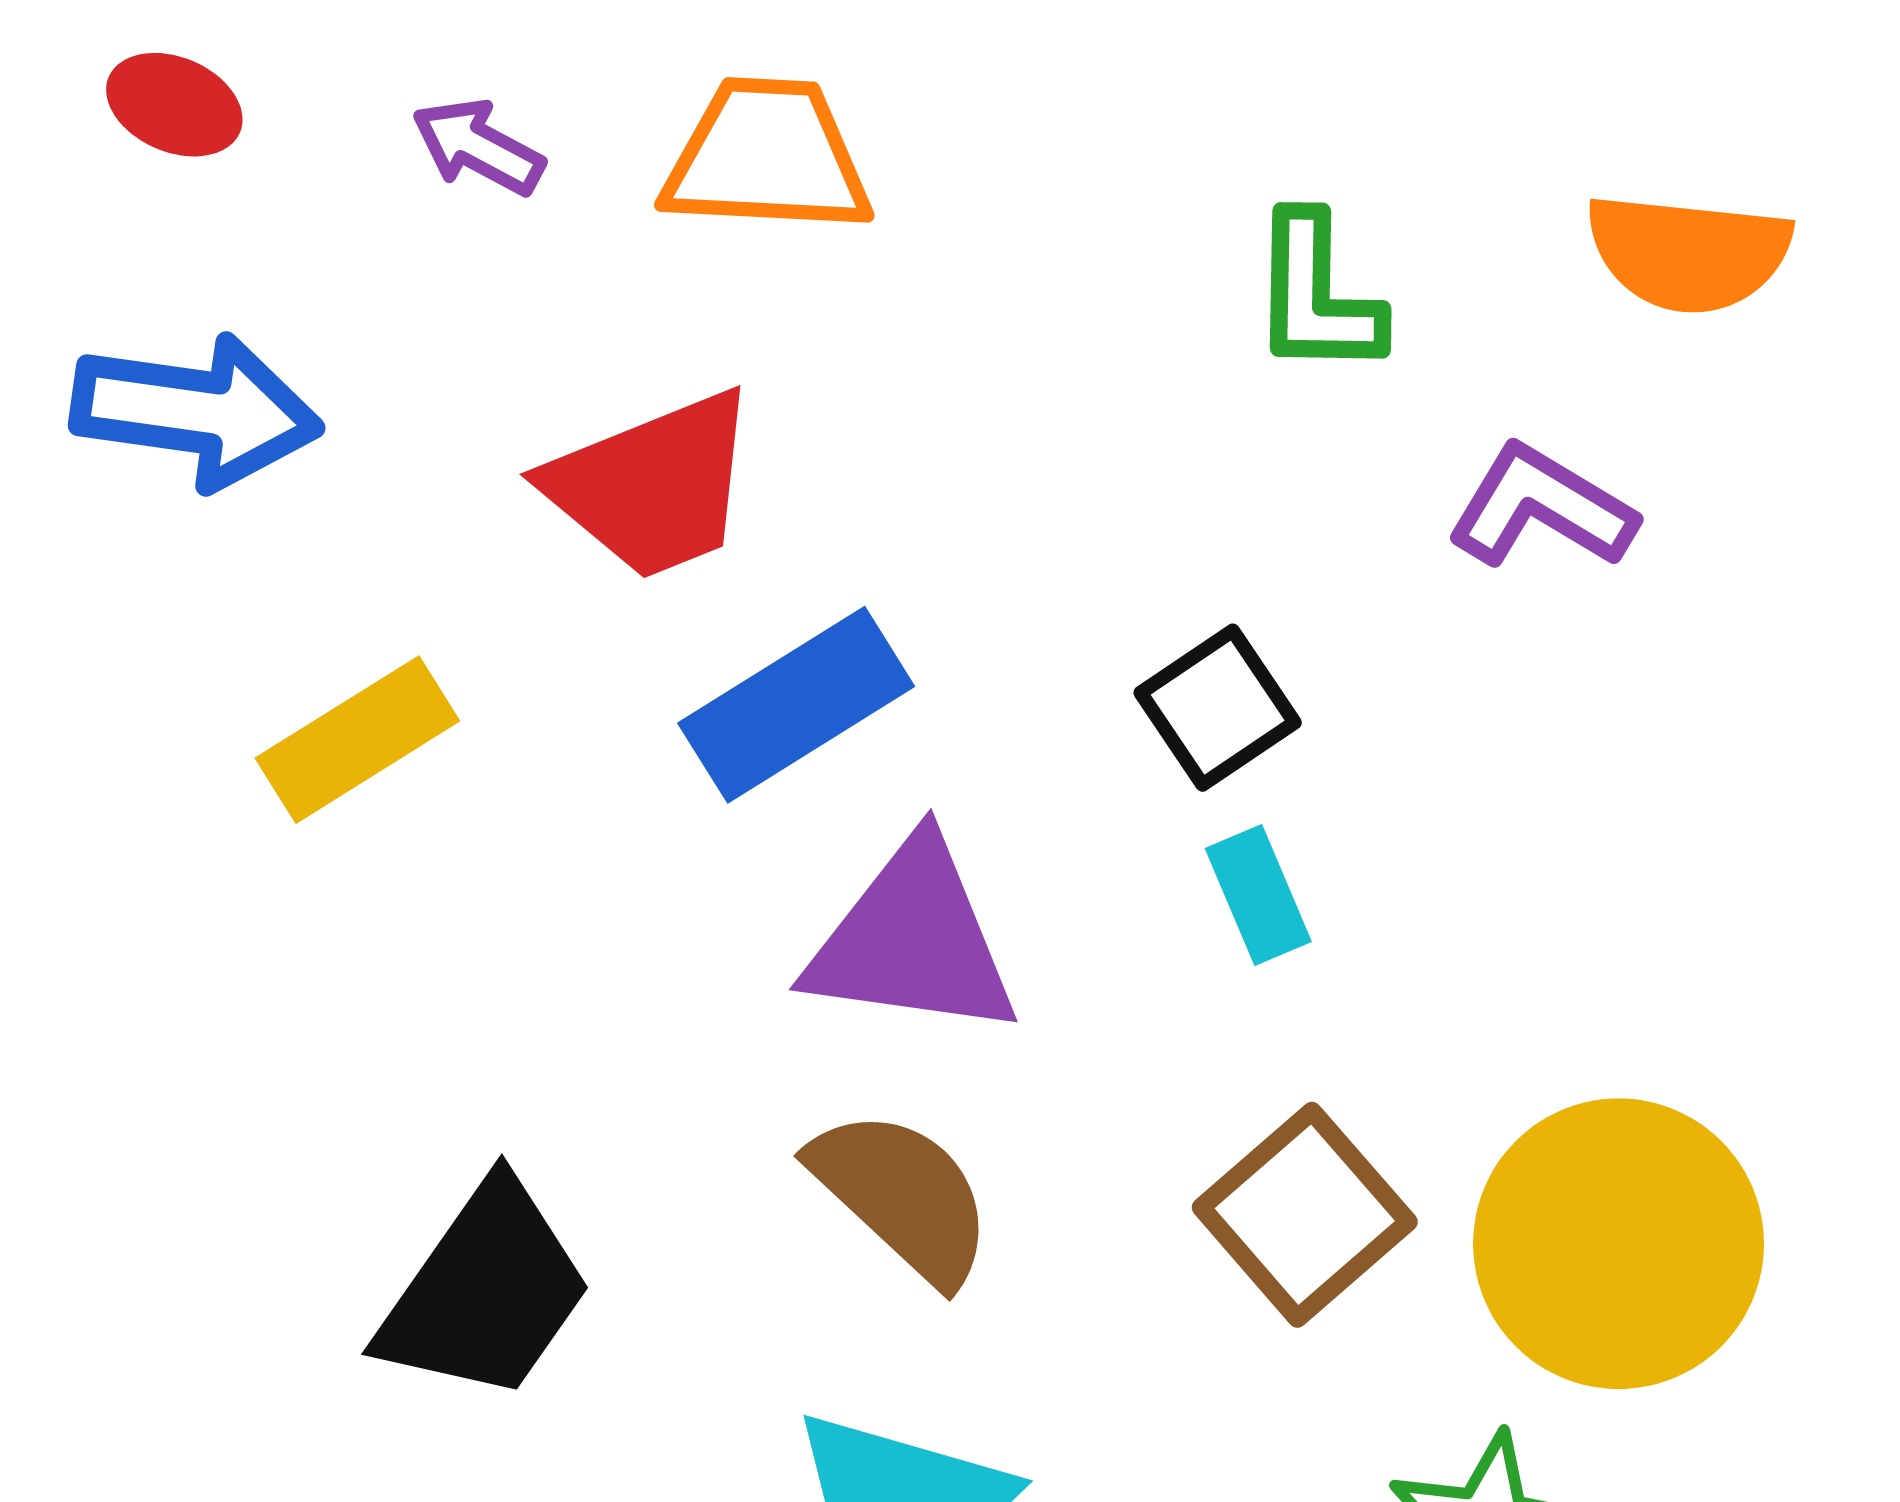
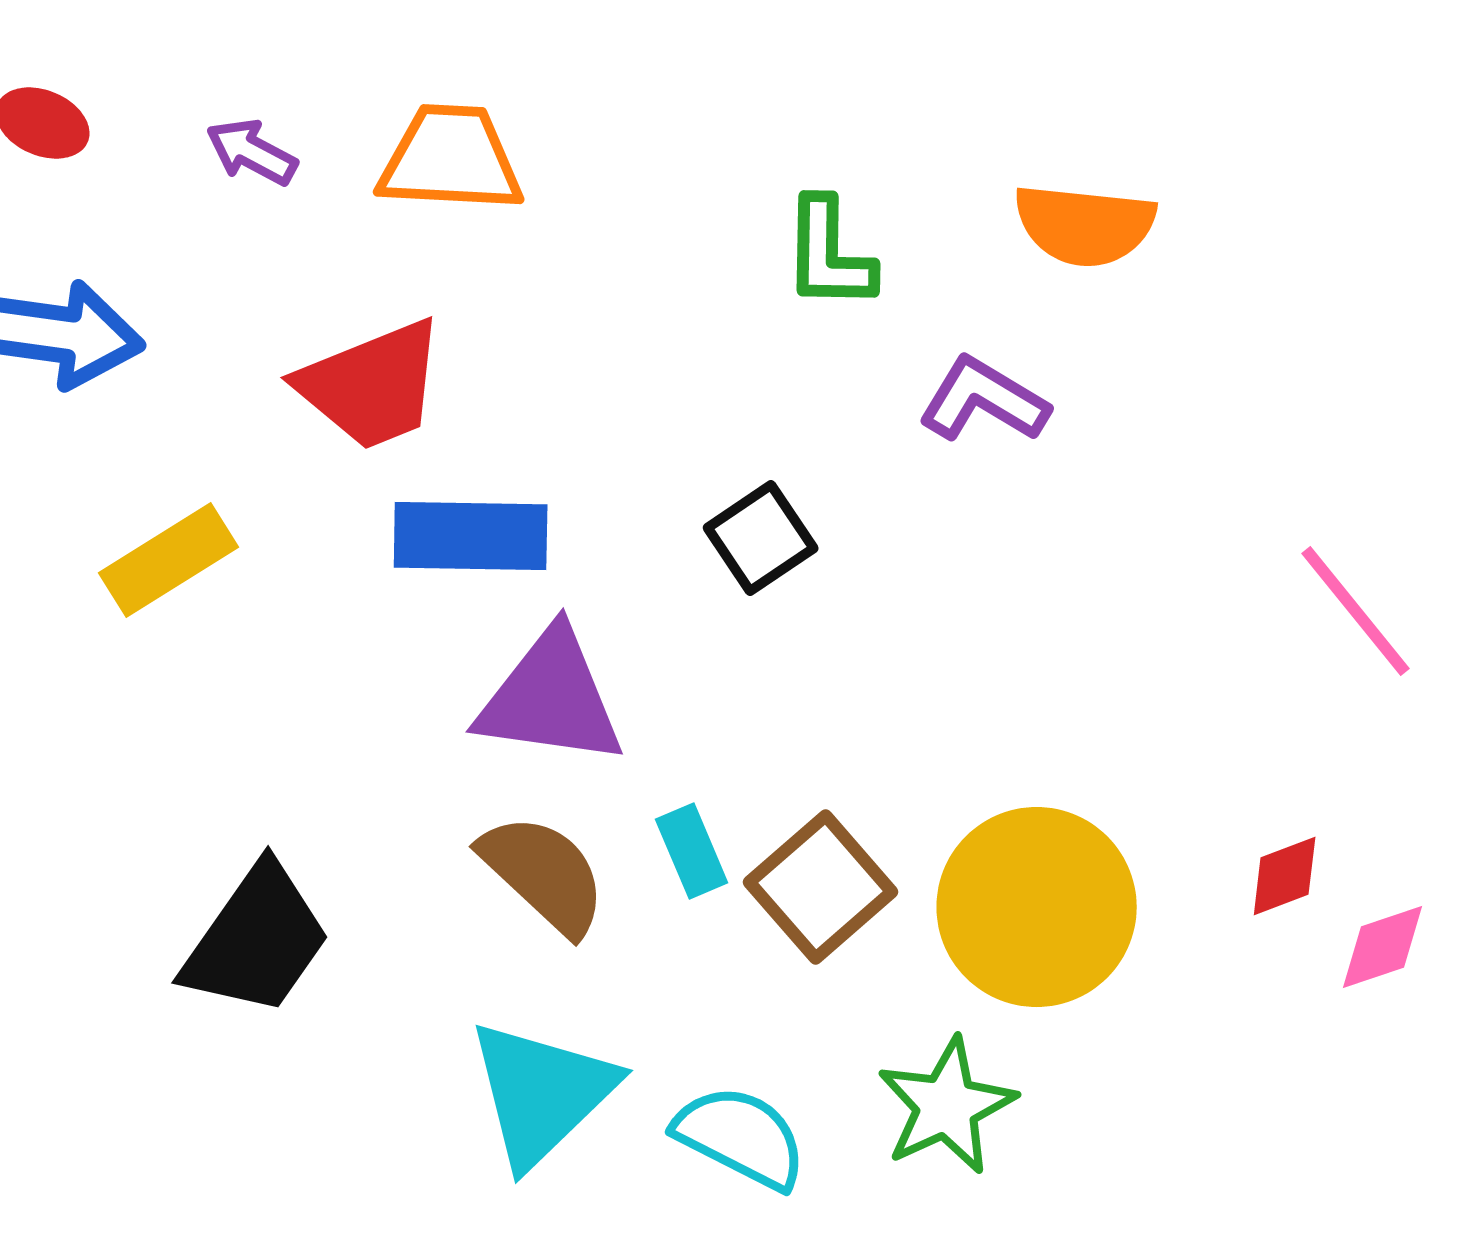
blue rectangle: (796, 705) -> (471, 536), turned 33
cyan rectangle: (1258, 895) -> (692, 851), moved

